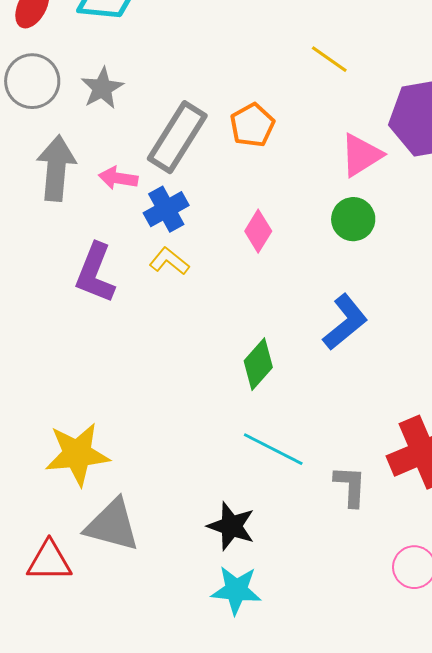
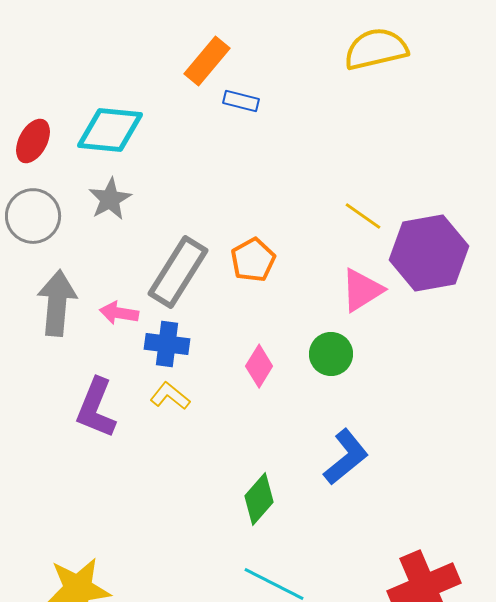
yellow line: (329, 59) -> (363, 216), moved
gray star: (102, 88) -> (110, 199), moved
blue cross: (166, 209) -> (167, 344), turned 36
green circle: (353, 219) -> (331, 354), moved

